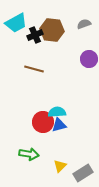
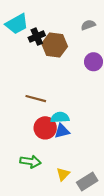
brown hexagon: (52, 30) -> (55, 45), moved
brown line: (34, 69) -> (36, 99), moved

